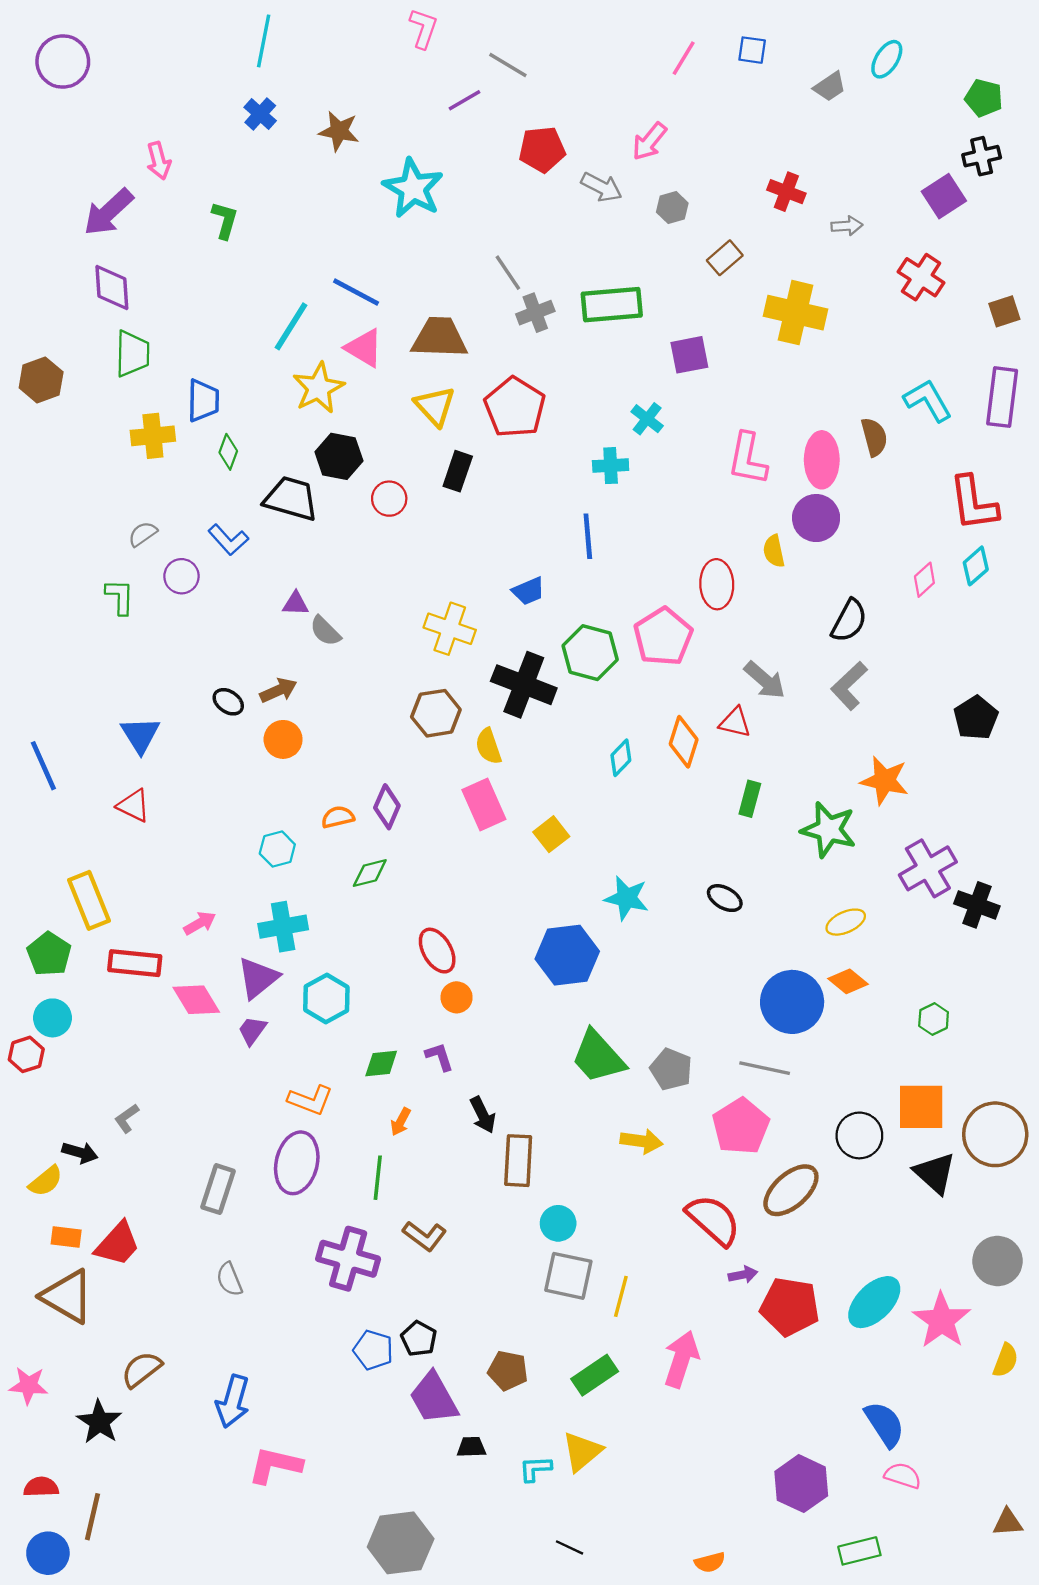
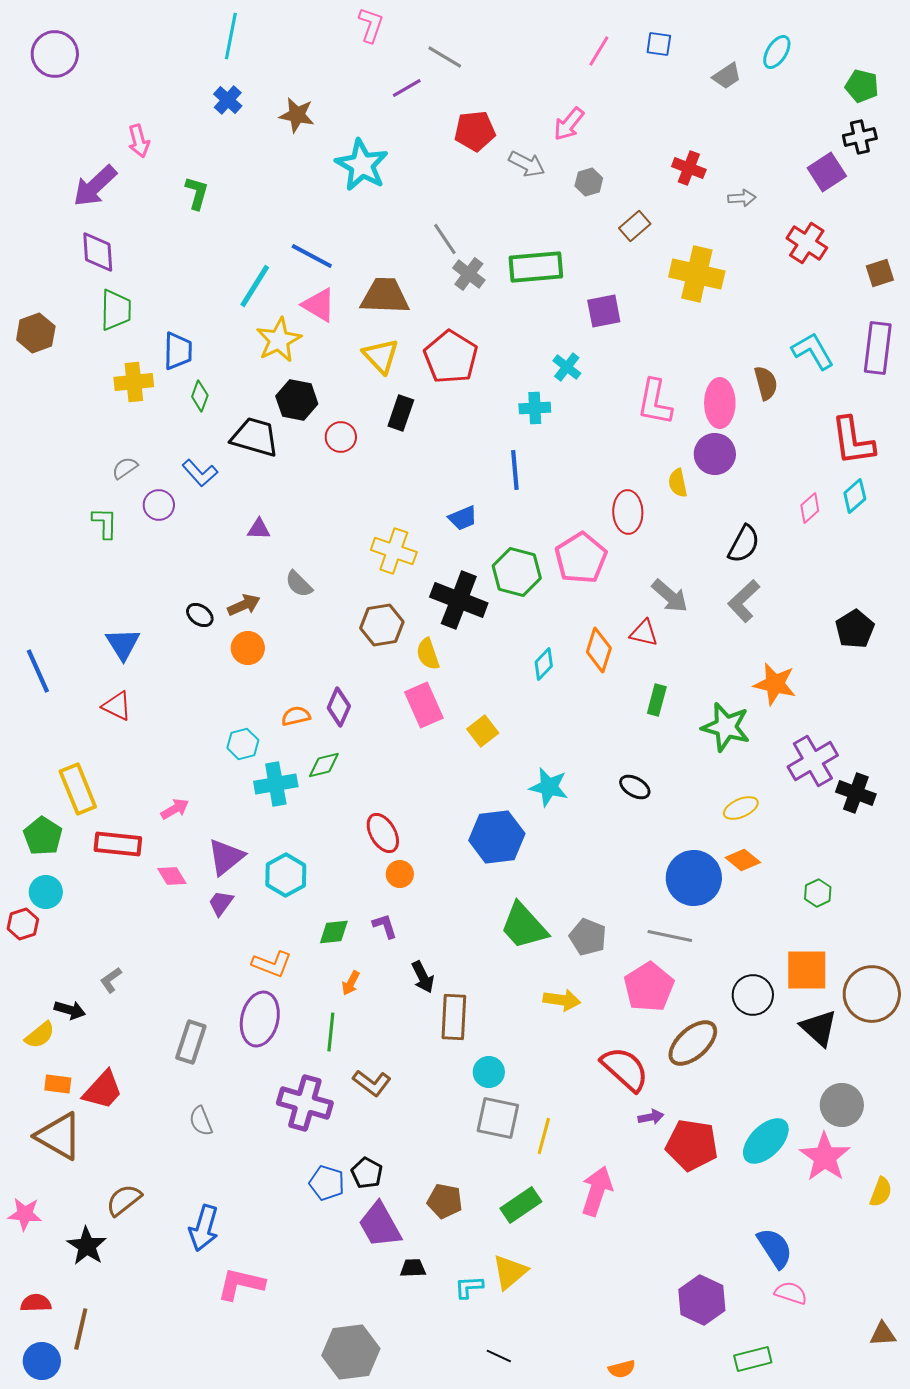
gray cross: (535, 313) -> (469, 274), turned -32
gray semicircle: (325, 631) -> (299, 584), moved
cyan cross: (283, 927) -> (276, 784), moved
pink diamond: (196, 1000) -> (172, 876), size x0.7
gray circle: (997, 1261) -> (842, 1105), moved

